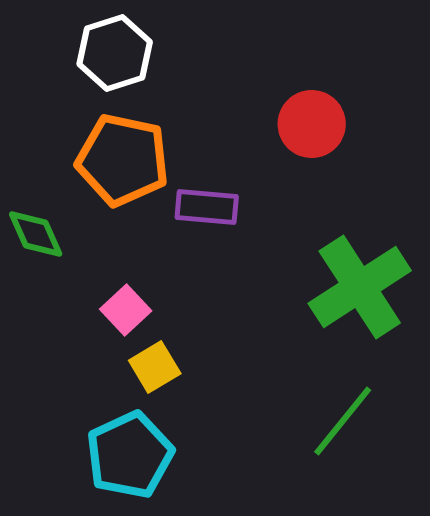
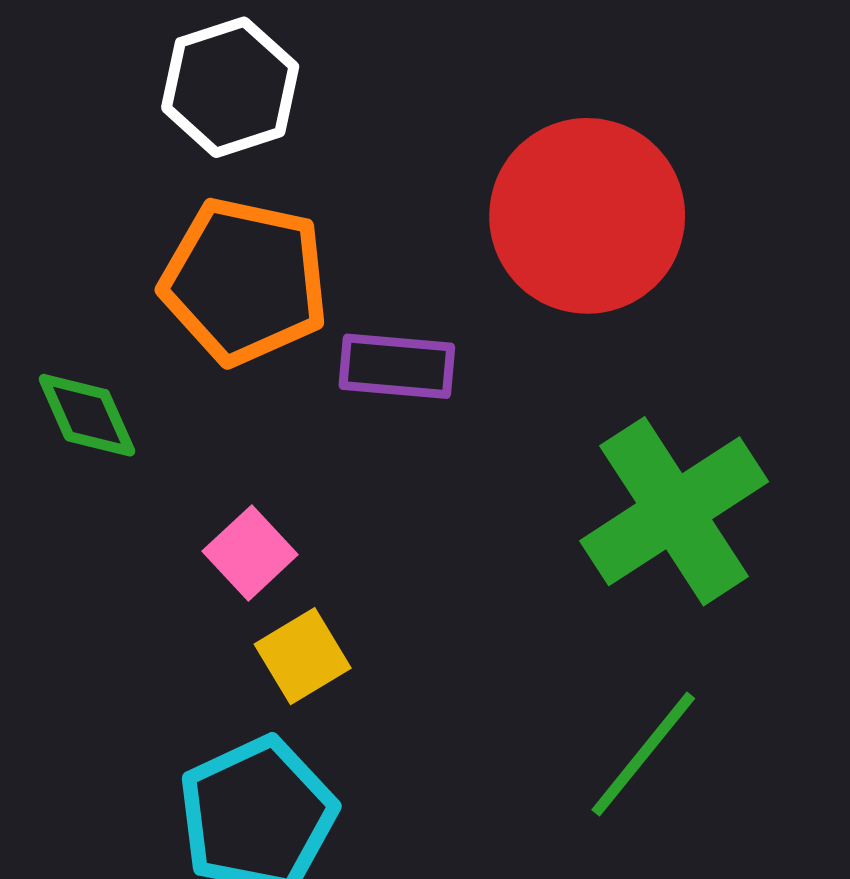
red circle: (312, 124) -> (587, 216), size x1.6

